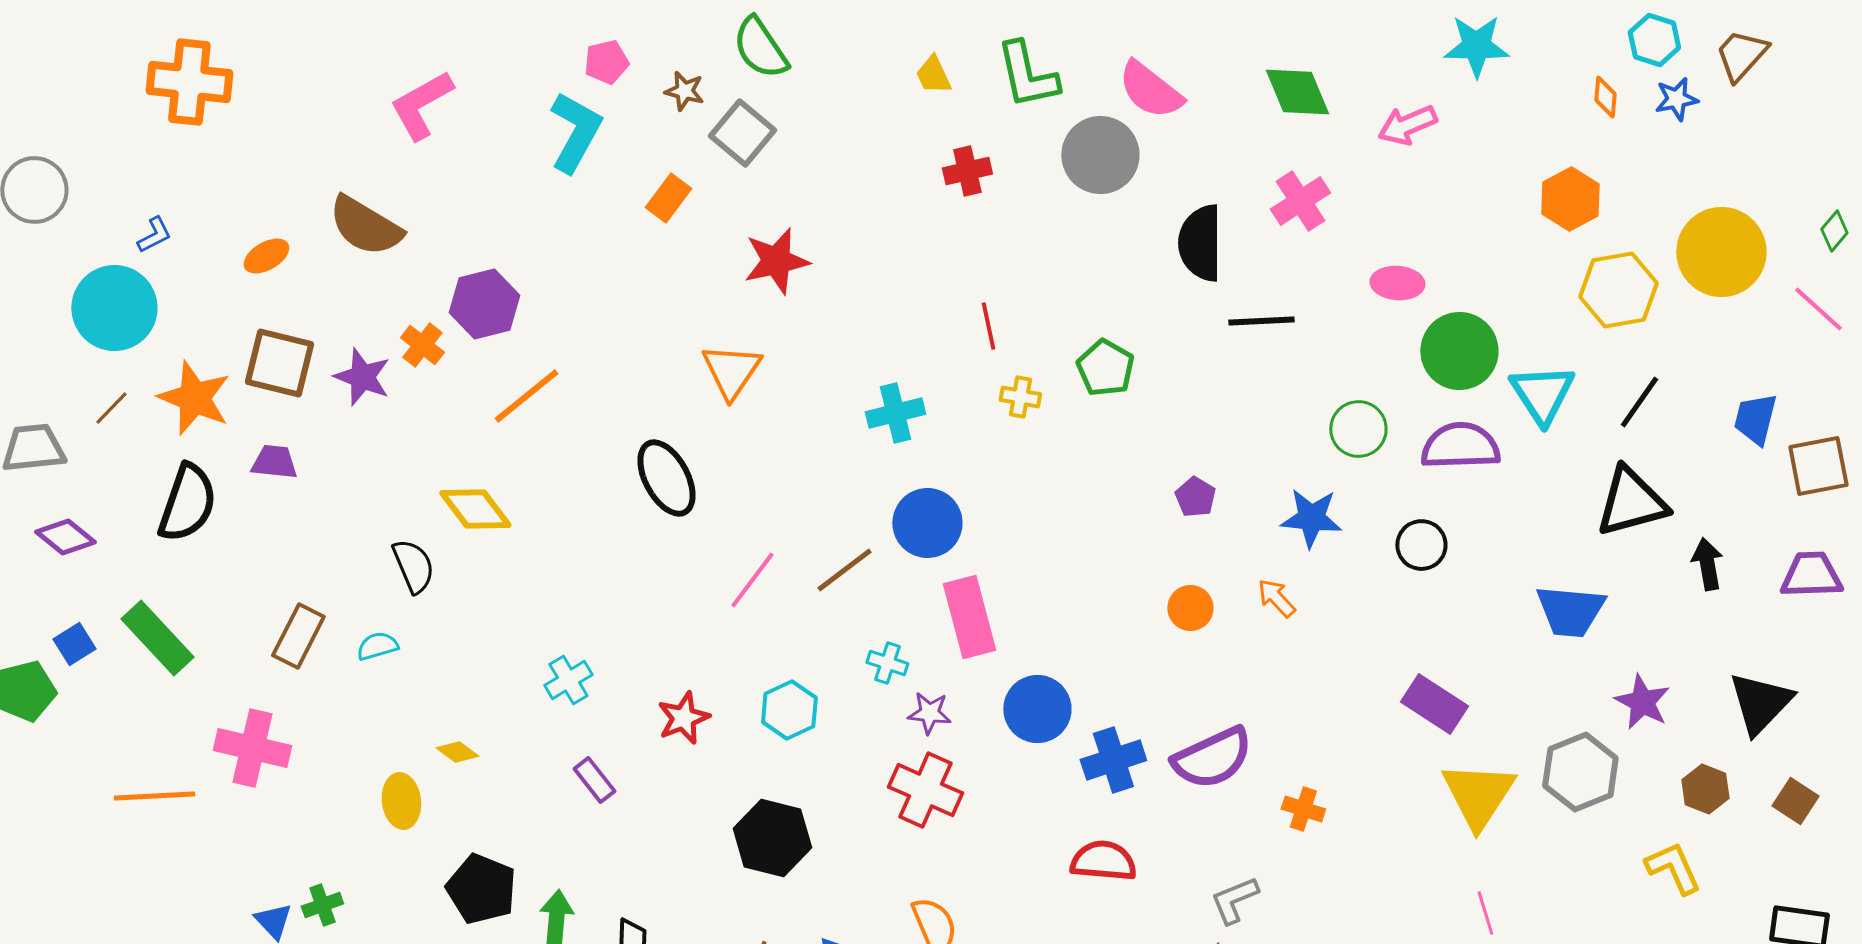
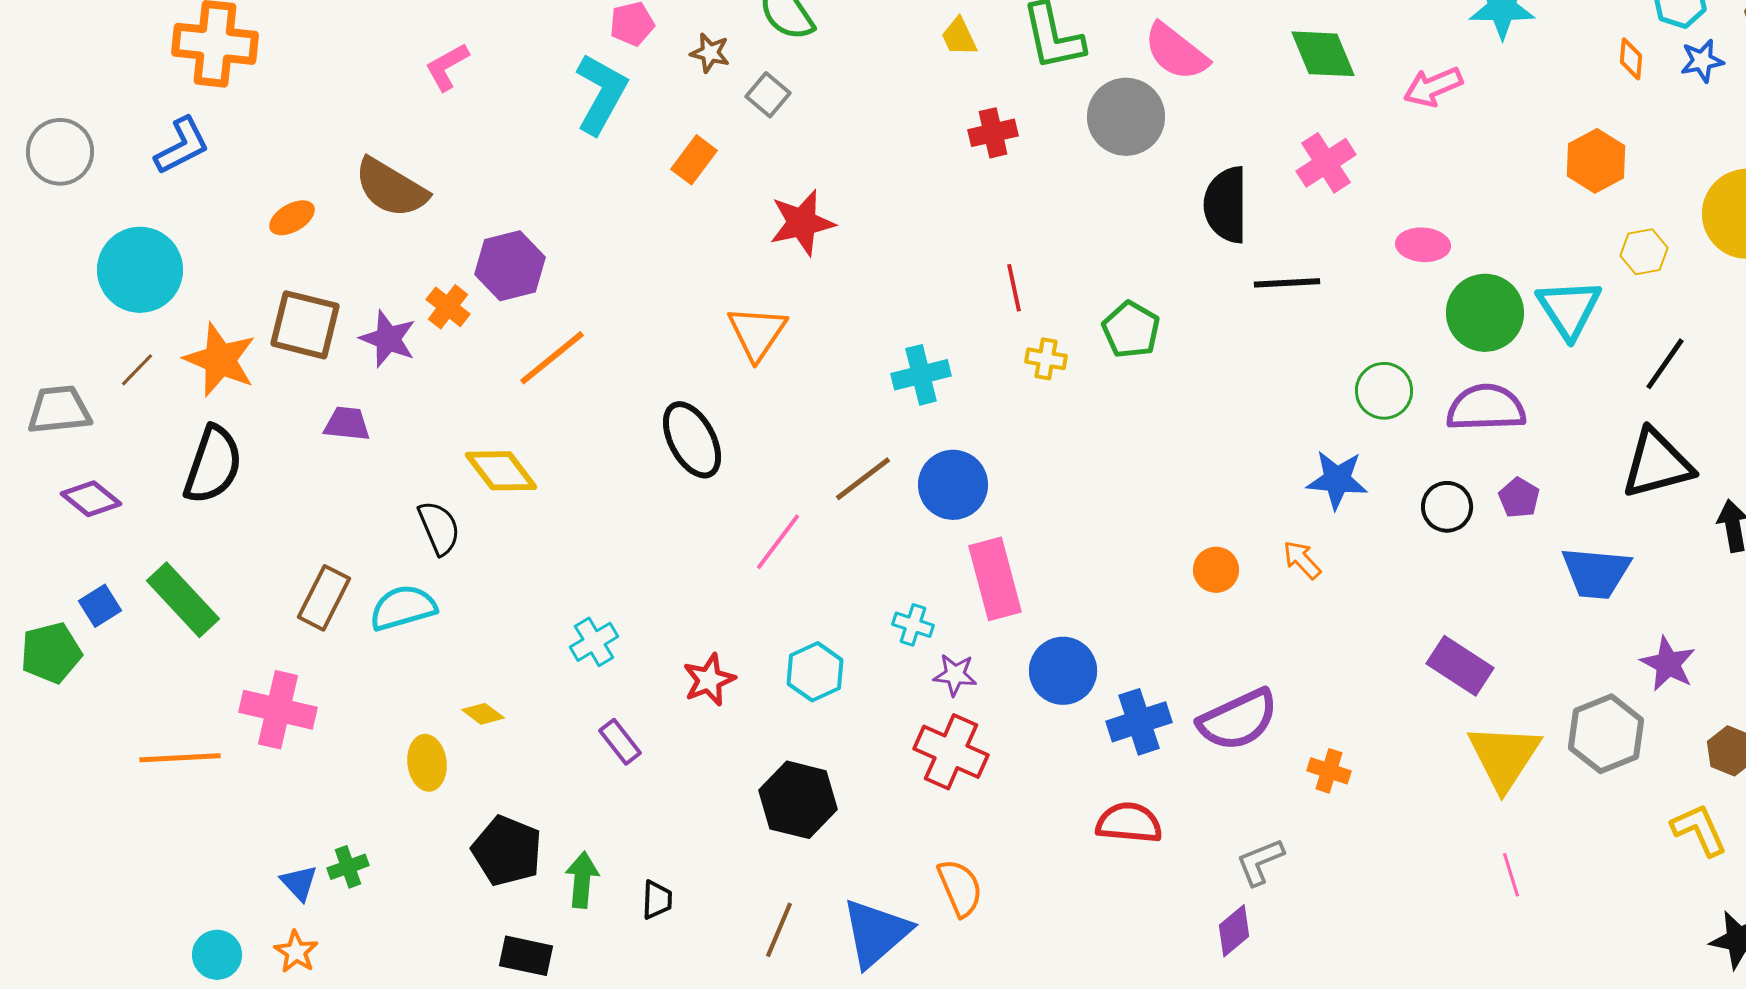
pink L-shape: (421, 105) -> (447, 67), size x0.7
gray square: (742, 133) -> (768, 95), size x0.7
blue L-shape: (154, 235) -> (182, 146), moved, size x1.6
yellow hexagon: (1618, 290) -> (1644, 252), size x0.6
cyan triangle: (1542, 394) -> (1569, 309), moved
purple trapezoid: (274, 462) -> (347, 424), moved
purple pentagon: (1195, 497) -> (1519, 498), moved
brown line: (844, 570) -> (863, 479), moved
cyan semicircle: (377, 646) -> (403, 608), size x1.6

